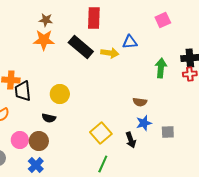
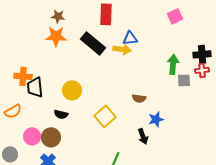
blue triangle: (130, 42) -> (130, 38), moved
brown semicircle: (140, 102) -> (139, 98), moved
gray square: (168, 132) -> (184, 80), moved
yellow square: (101, 133) -> (105, 116), moved

